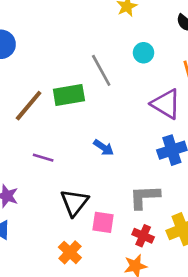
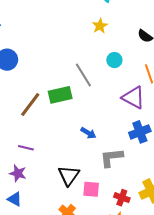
purple line: (43, 158) -> (26, 148), moved
gray L-shape: (145, 197) -> (111, 158), moved

